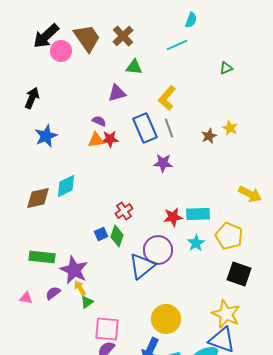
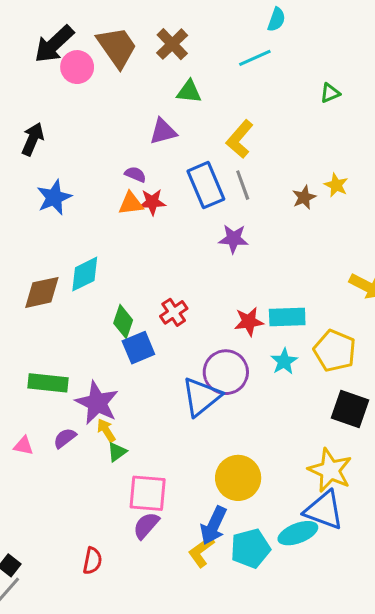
blue square: (101, 234) -> (138, 348), size x1.5
green diamond: (117, 236) -> (123, 322), moved

